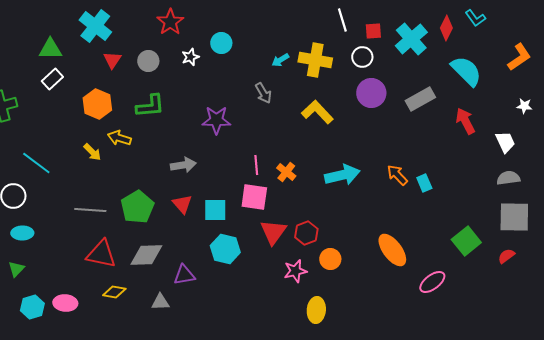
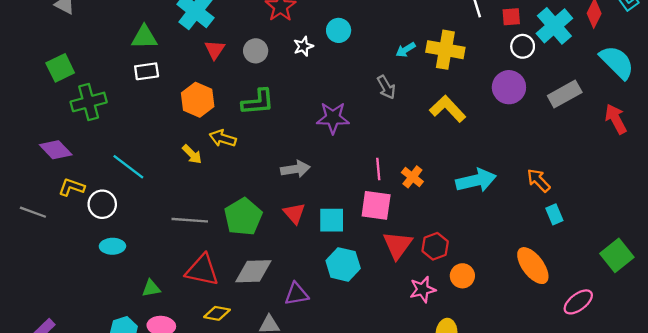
white circle: (362, 57) -> (523, 46), moved
white rectangle: (52, 79) -> (147, 71), turned 35
cyan rectangle: (424, 183) -> (554, 214), moved
green triangle: (16, 269) -> (151, 288), moved, turned 36

